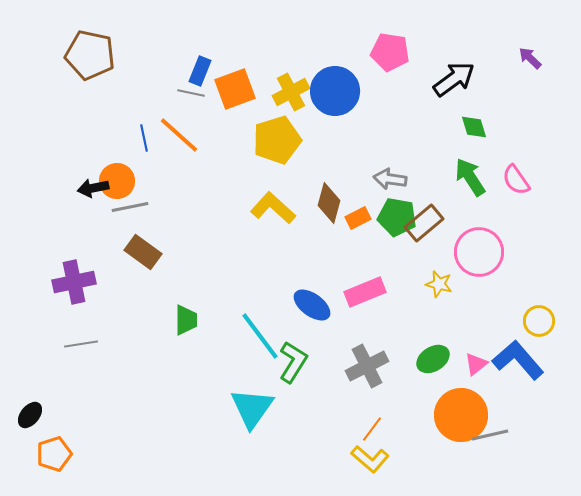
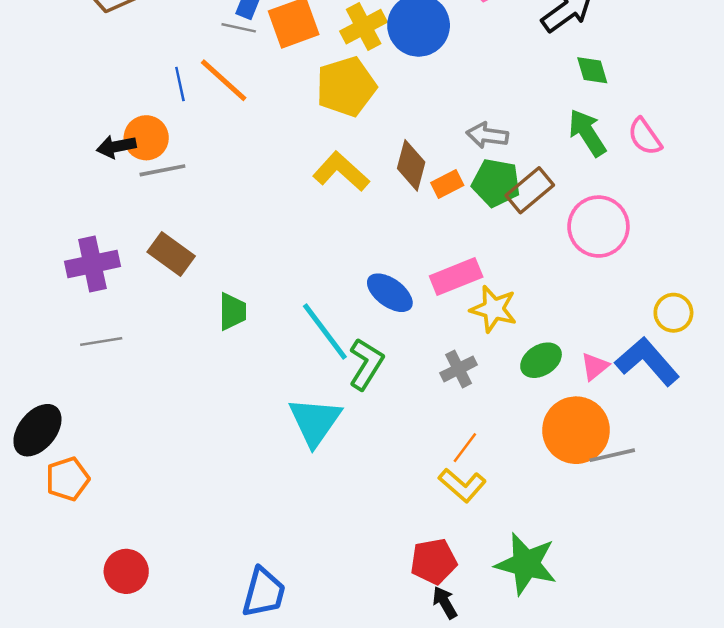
brown rectangle: (143, 252) -> (171, 254), moved
yellow star: (439, 284) -> (494, 309), moved, size x1.4
gray cross: (367, 366) -> (459, 369), size x0.7
black ellipse: (30, 415) -> (37, 430), size x1.6

